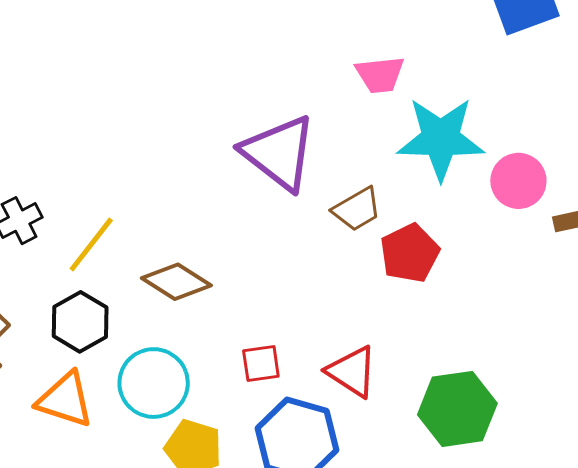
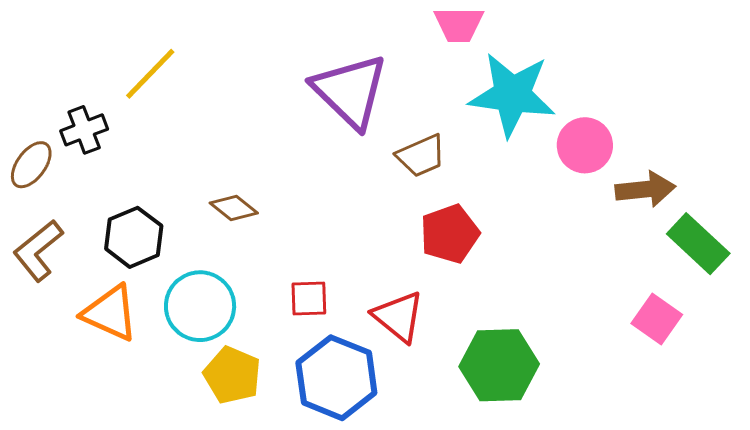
yellow line: (91, 244) -> (150, 74), moved
red pentagon: (410, 253) -> (450, 234), moved
brown diamond: (176, 282) -> (234, 208), size x0.7

